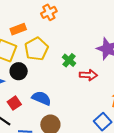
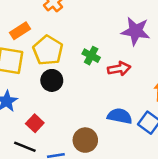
black circle: (19, 71) -> (52, 80), moved
blue semicircle: (41, 98) -> (120, 116), moved

